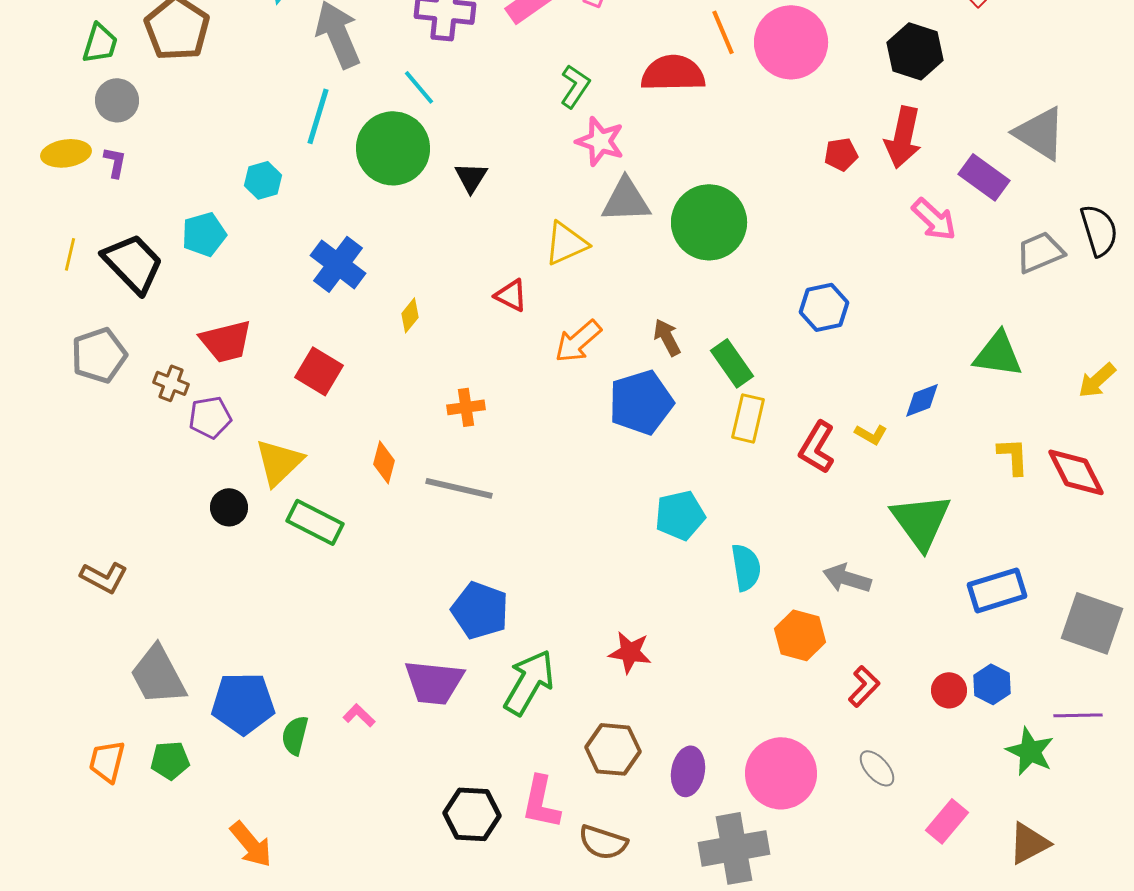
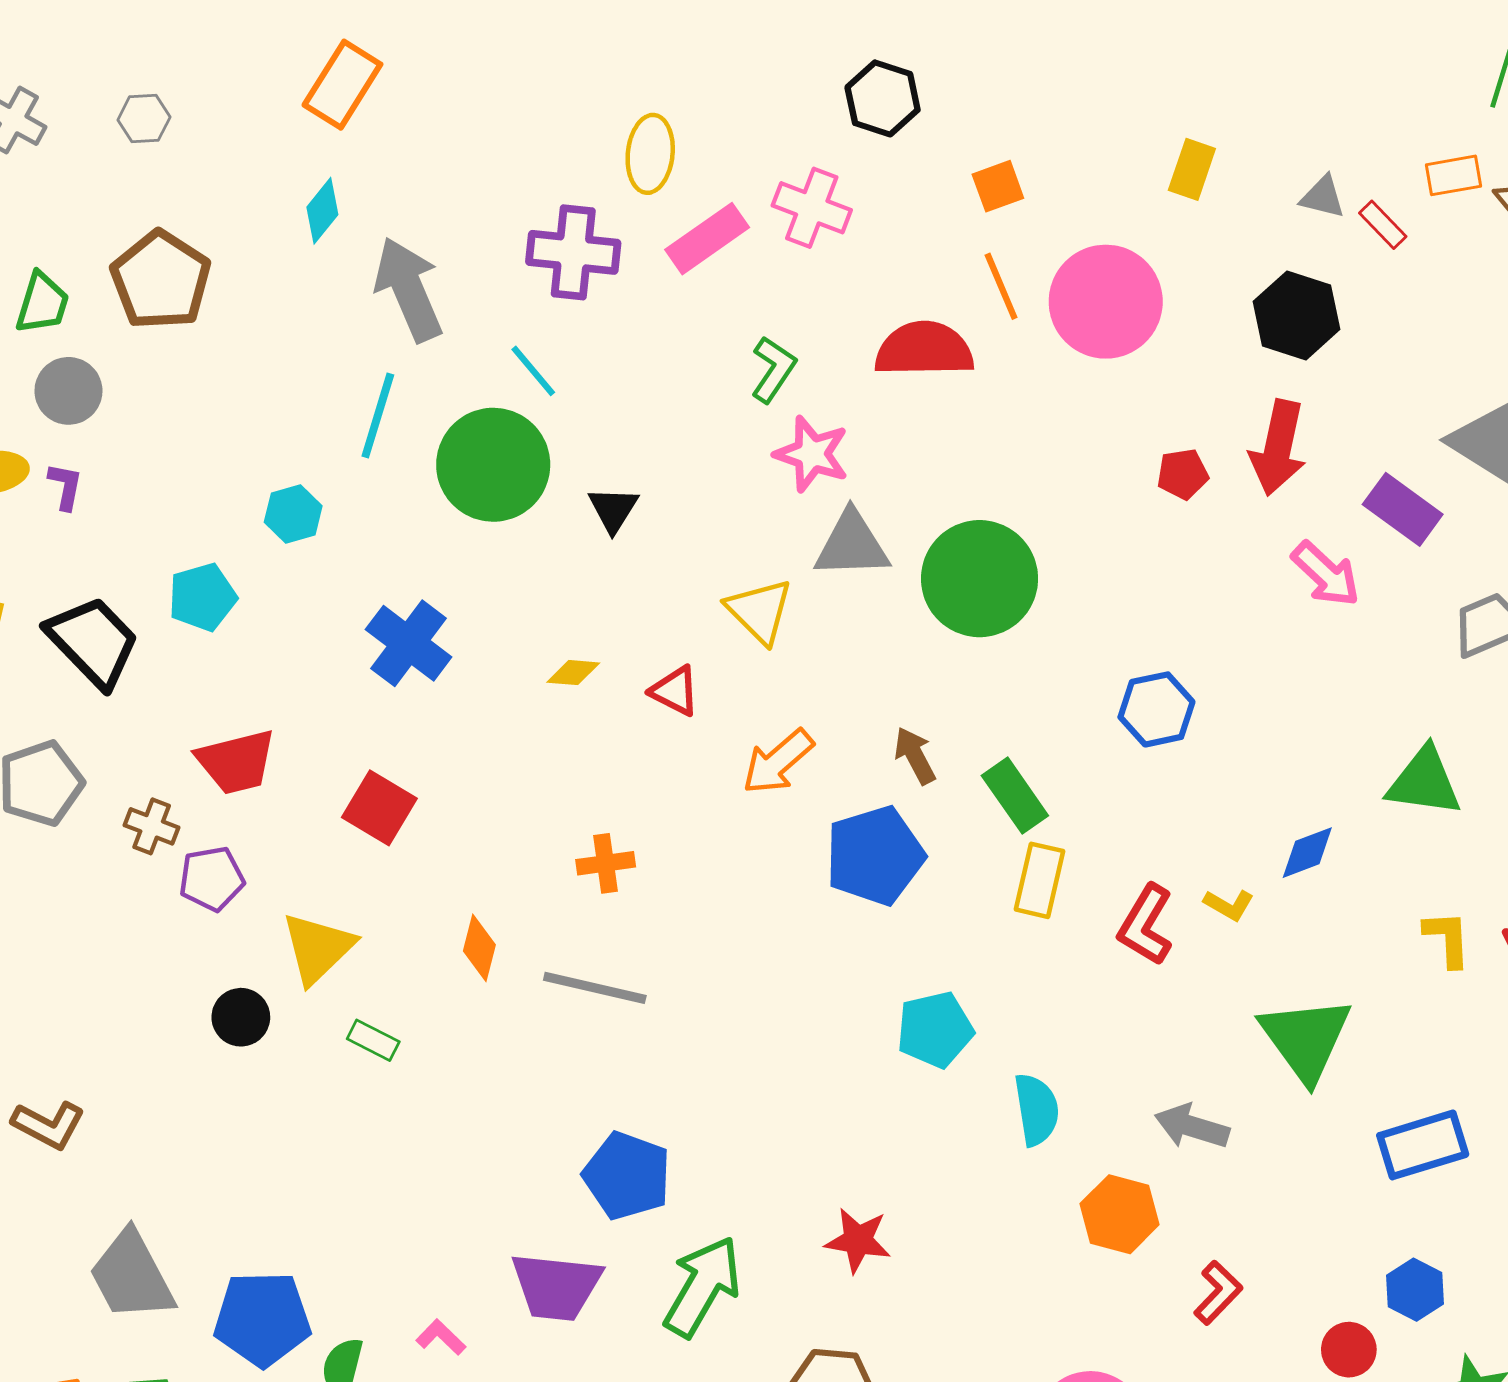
yellow triangle: (566, 243) -> (759, 611), turned -51
yellow diamond: (410, 315) -> (573, 673), moved, turned 56
green rectangle: (315, 522) -> (373, 1040), size x0.6
red circle: (949, 690) -> (1349, 1350), moved

